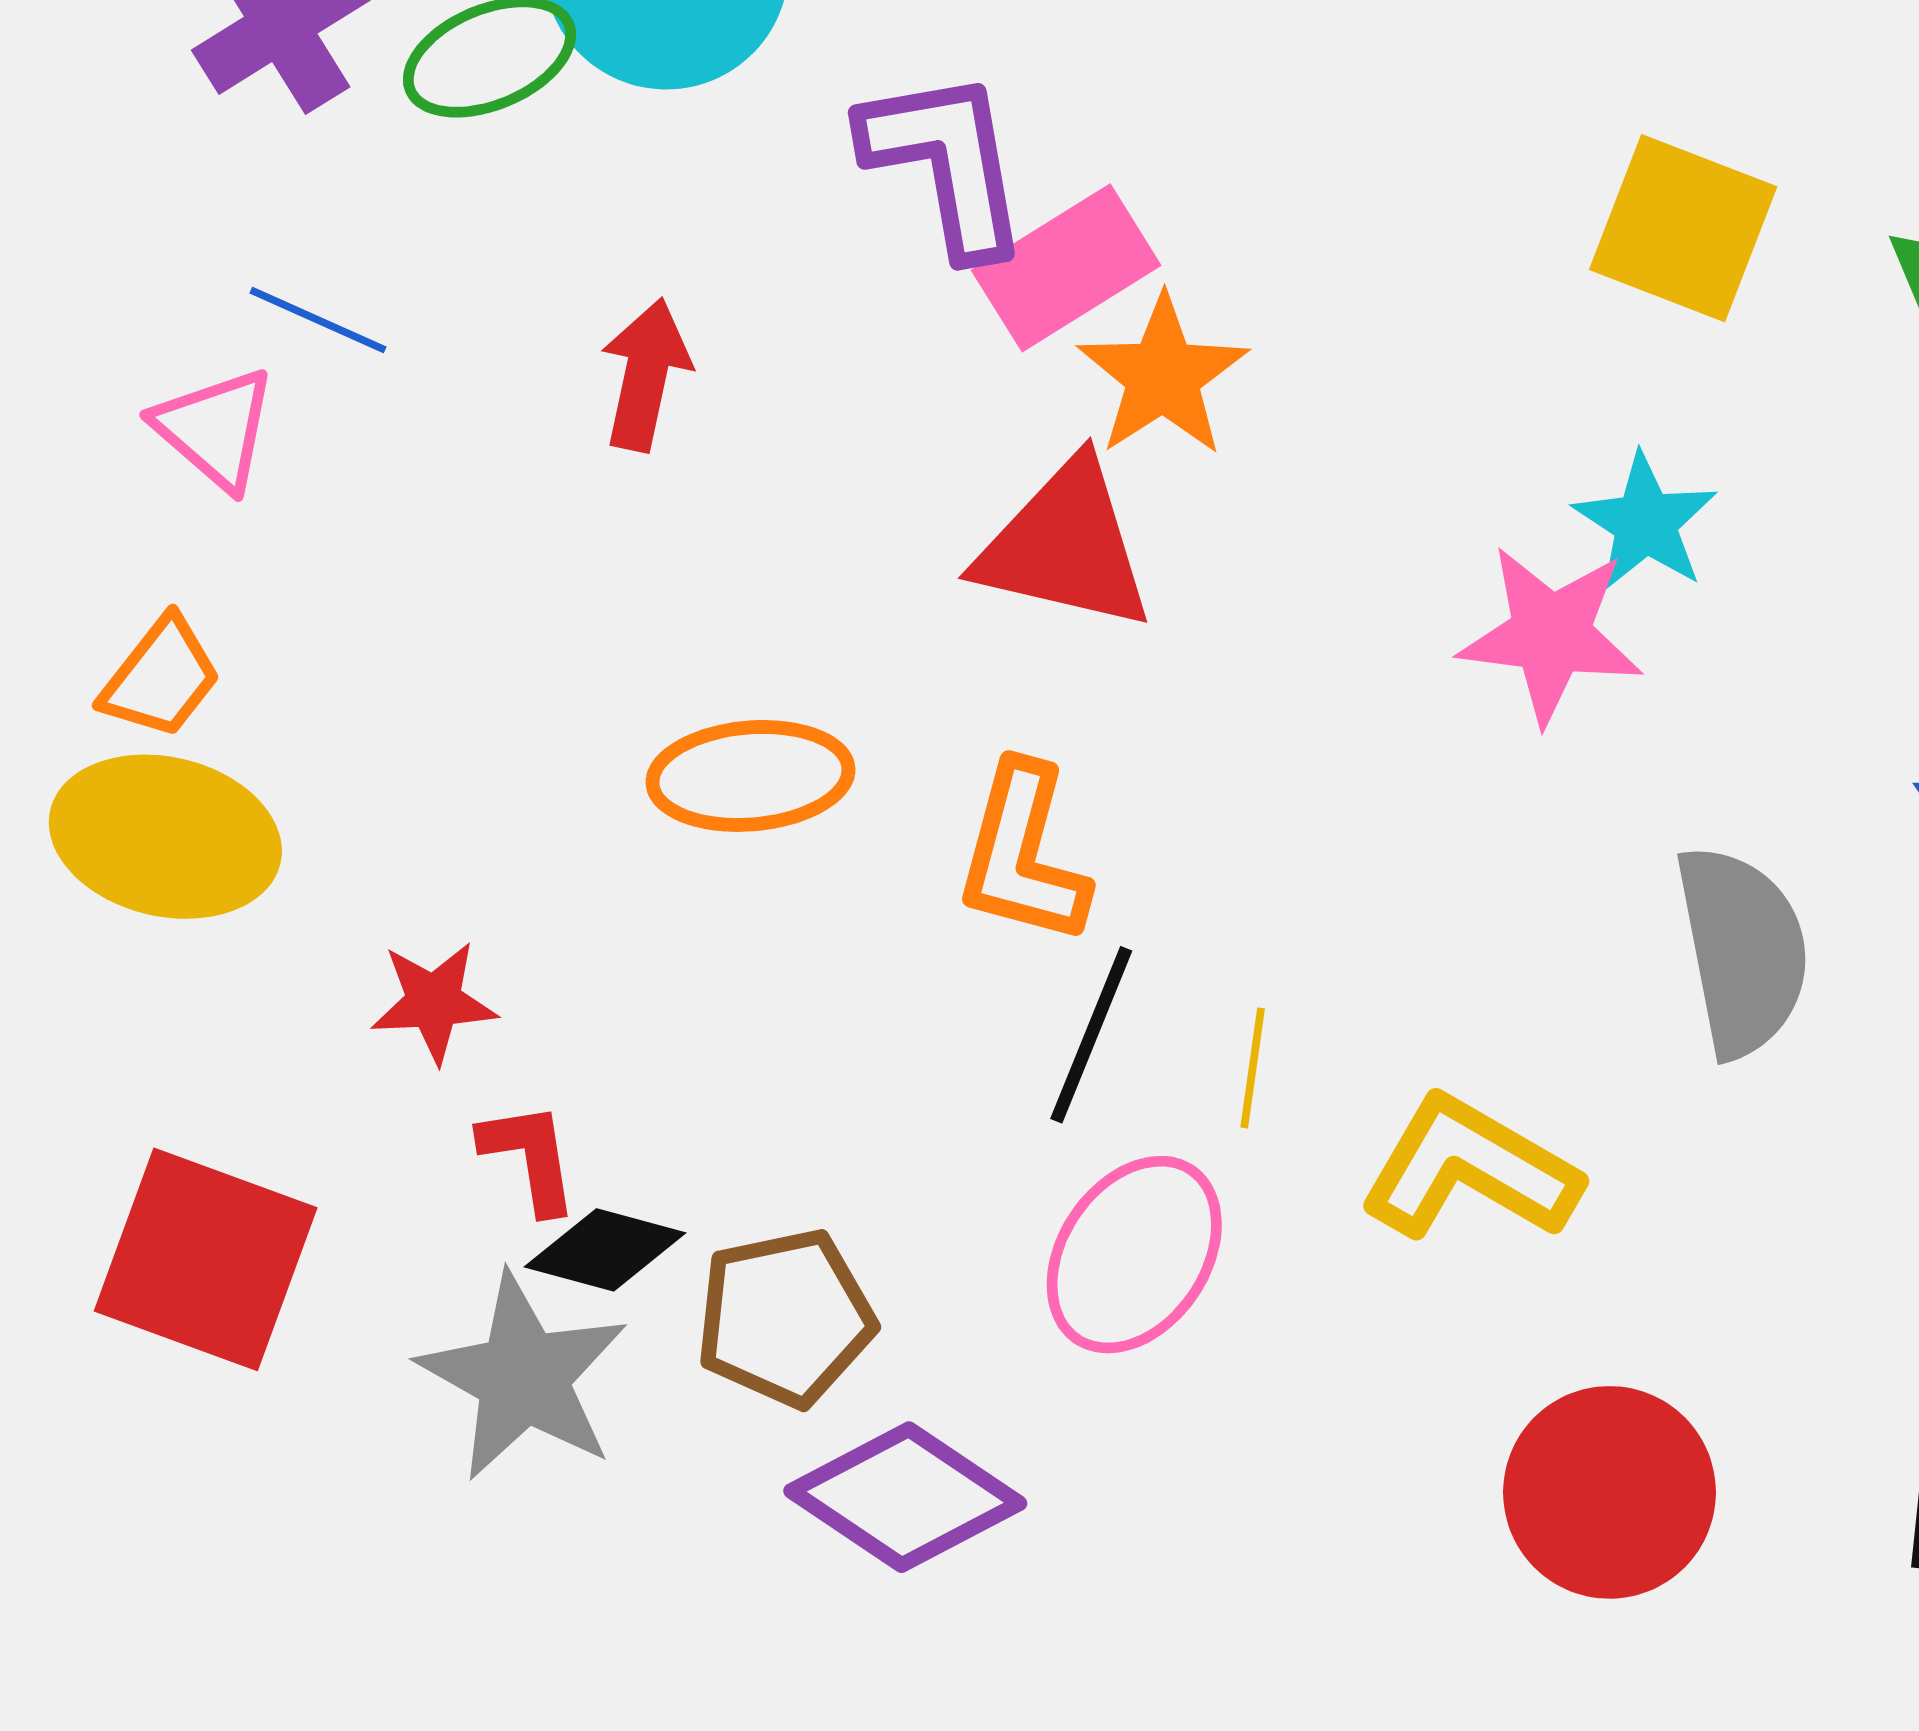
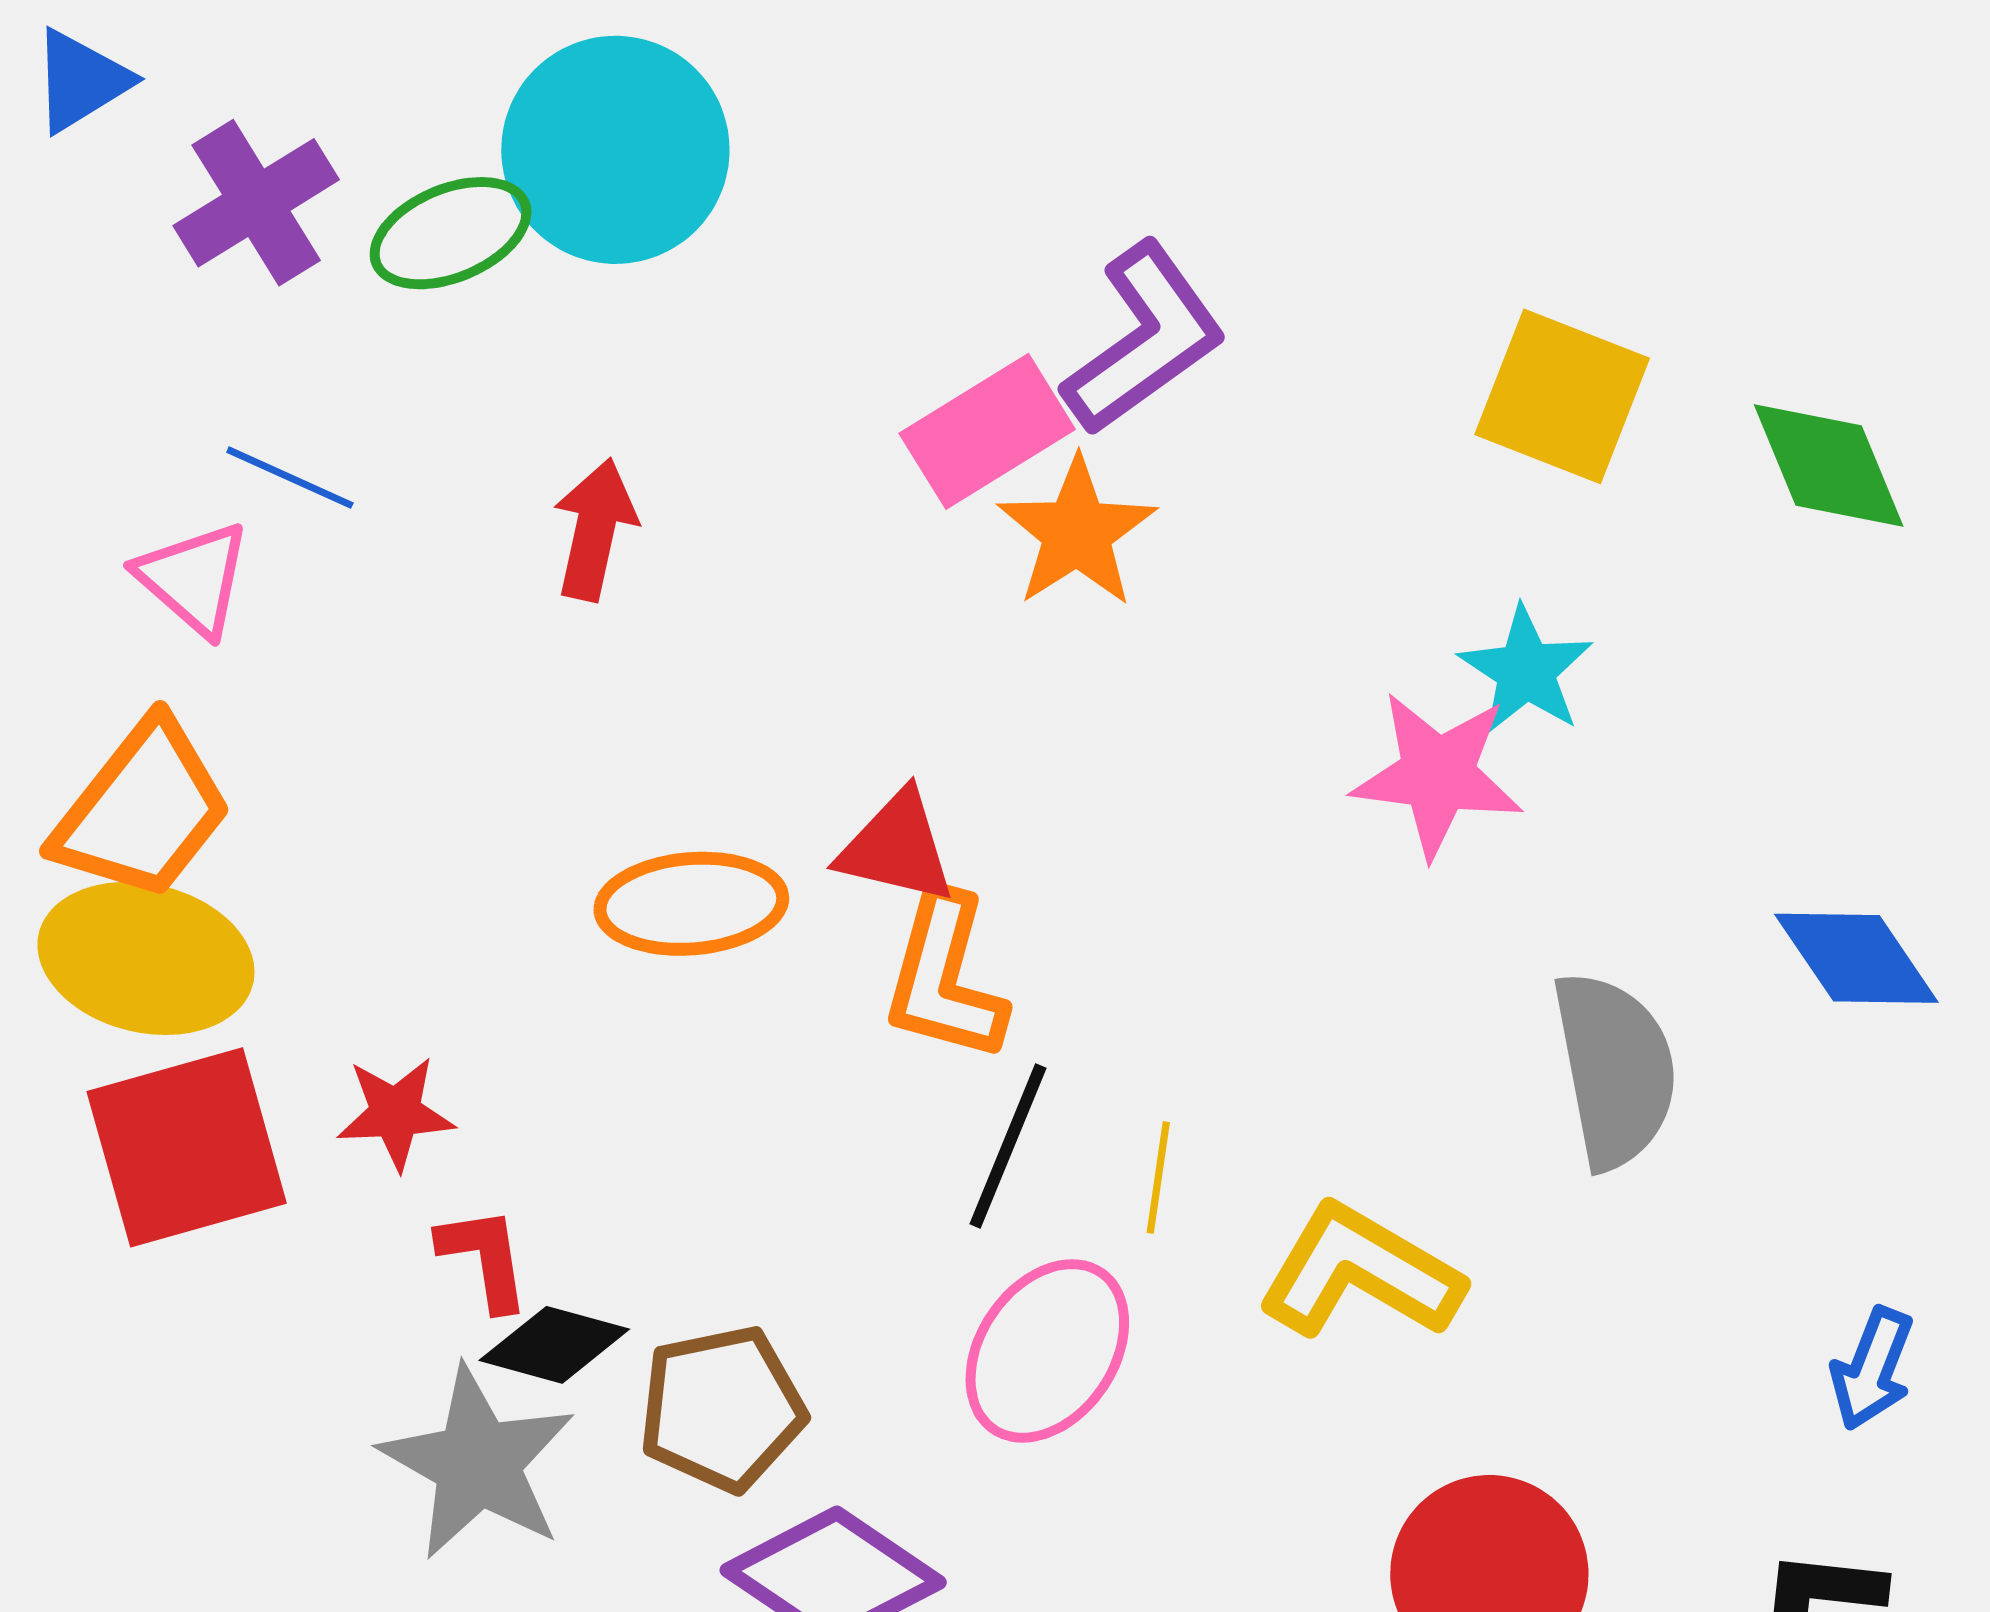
purple L-shape: (946, 162) -> (1144, 339), moved, turned 64
red triangle: (1065, 546) -> (897, 847), moved, size x0.7
orange trapezoid: (161, 678) -> (142, 810), size x1.6
red square: (206, 1259) -> (187, 1147), moved, turned -36

